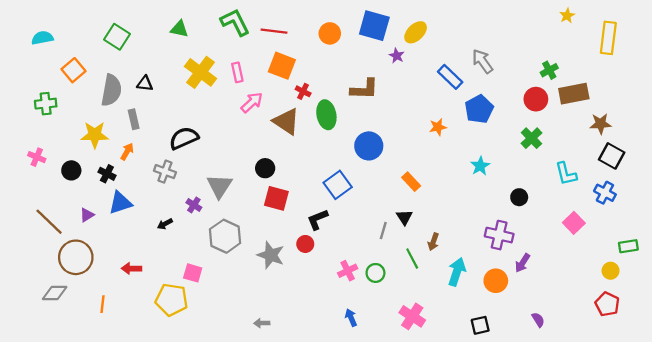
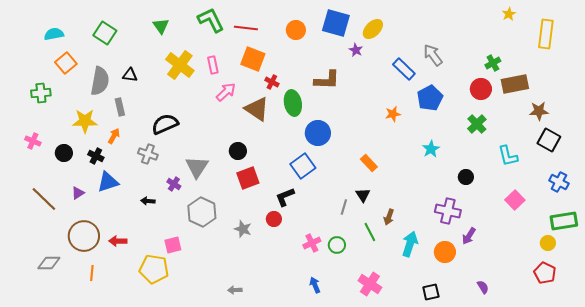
green triangle: (179, 29) -> (161, 26), turned 42
cyan semicircle: (42, 38) -> (54, 34), moved
blue circle: (369, 146) -> (318, 133), moved
blue cross: (605, 193) -> (559, 182), moved
red square: (276, 198) -> (248, 178), turned -35
black arrow: (165, 224) -> (148, 201), turned 32
green rectangle: (628, 246) -> (564, 221), size x1.5
gray star: (271, 255) -> (243, 229), size x0.7
brown circle: (76, 257) -> (84, 236), moved
pink square: (193, 273) -> (173, 245), turned -30

